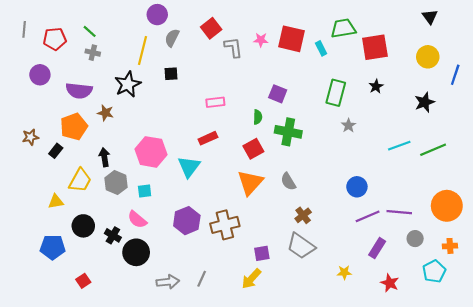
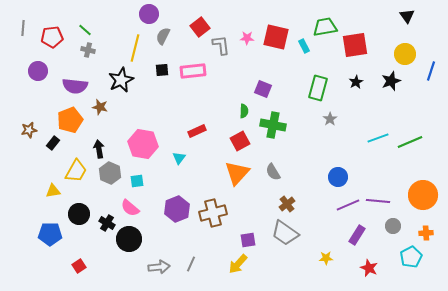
pink rectangle: (215, 102) -> (193, 71), moved, size x1.4
black star: (425, 102) -> (391, 81), moved
cyan triangle: (189, 167) -> (179, 158), size x0.6

